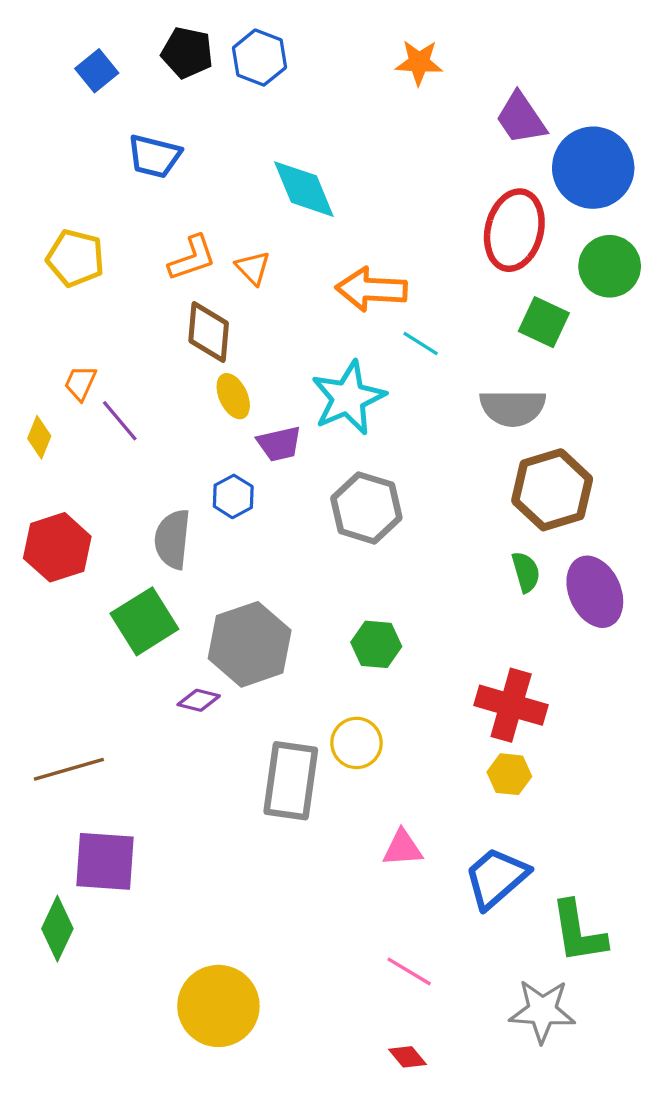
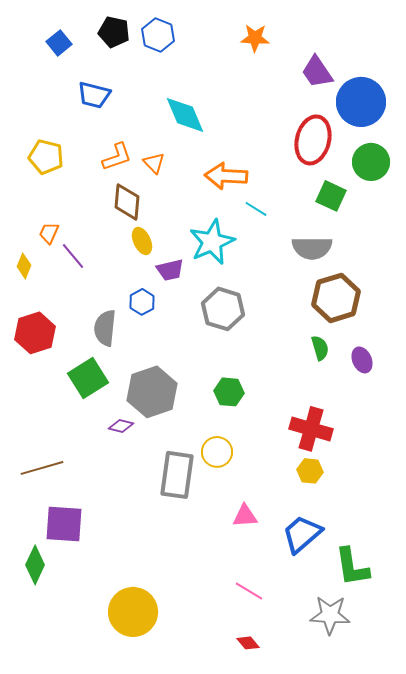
purple ellipse: (595, 592) -> (362, 360), size x0.6

